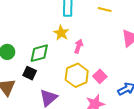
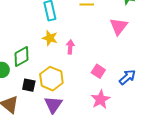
green diamond: (39, 53) -> (22, 56), moved
yellow hexagon: (77, 75) -> (51, 79), moved

